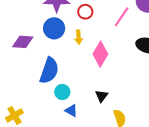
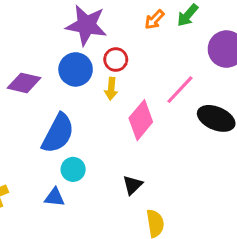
red circle: (85, 12) -> (116, 60), moved
pink line: (122, 17) -> (180, 90), moved
blue triangle: (71, 111) -> (55, 197), moved, turned -32

